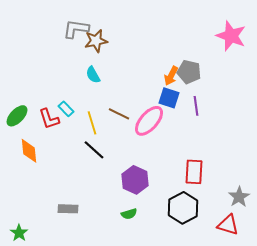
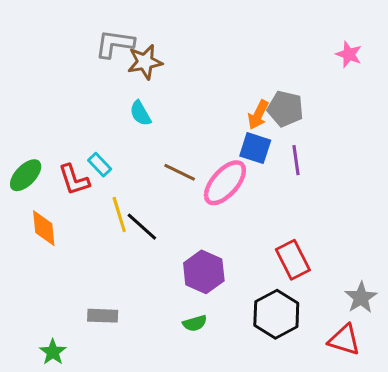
pink star: (231, 36) -> (349, 54), size x0.6
yellow line: (92, 123) -> (119, 214), moved
red rectangle: (194, 172) -> (293, 260), turned -30
green star: (19, 233) -> (53, 352), moved

